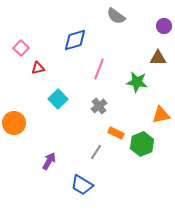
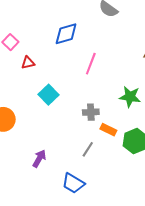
green star: (137, 82) -> (130, 97), moved
gray cross: (99, 106) -> (91, 112), moved, turned 35

